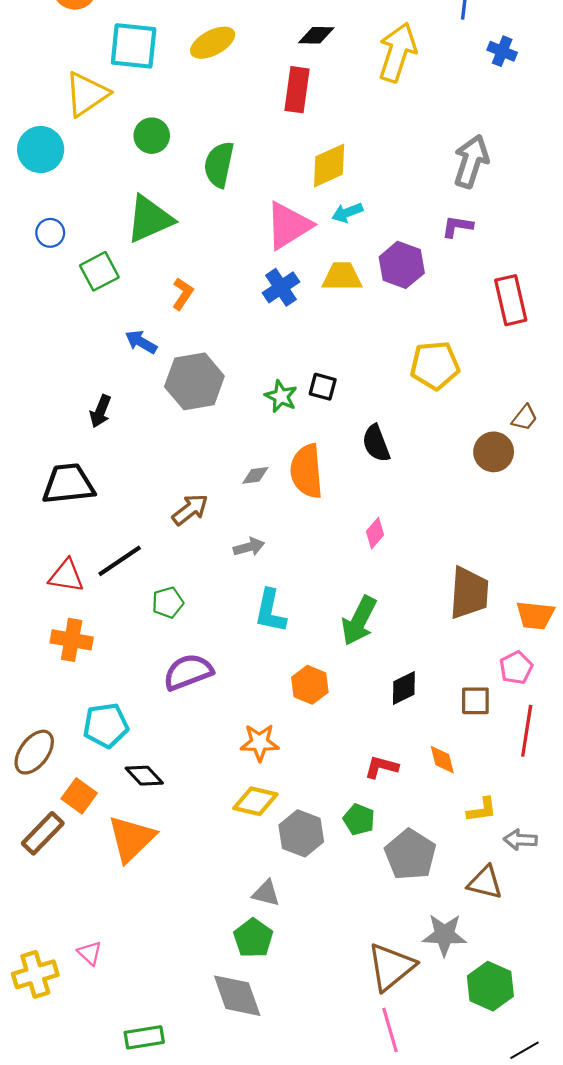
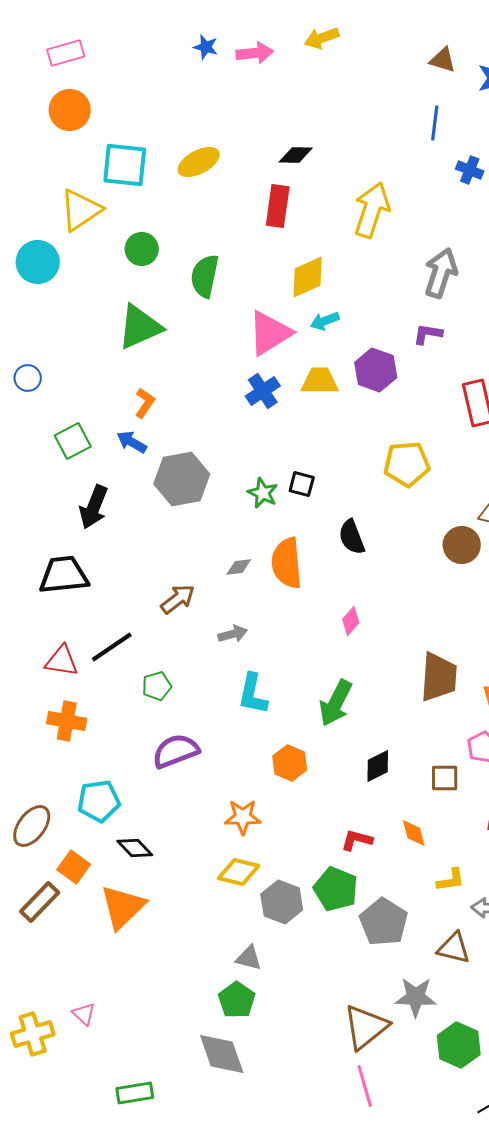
yellow arrow: (397, 52) -> (372, 210), moved
blue circle: (50, 233) -> (28, 378), moved
green square: (99, 271) -> (73, 441), moved
orange L-shape: (183, 294) -> (145, 403), moved
black arrow: (100, 411) -> (94, 507), size x1.4
green pentagon: (359, 819) -> (336, 889), size x1.5

